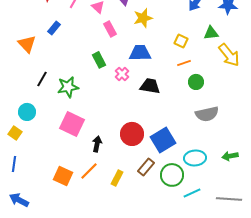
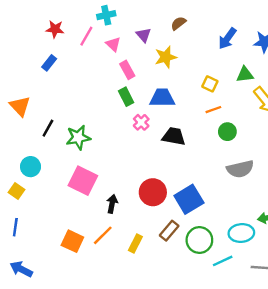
blue rectangle: (54, 28) -> (49, 63), moved
orange triangle: (27, 44) -> (20, 106), moved
green rectangle: (99, 60) -> (126, 97), moved
cyan ellipse: (195, 158) -> (241, 233), moved

